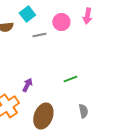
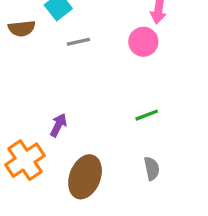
pink circle: (61, 22) -> (143, 42), moved
green line: (70, 79) -> (147, 115), moved

